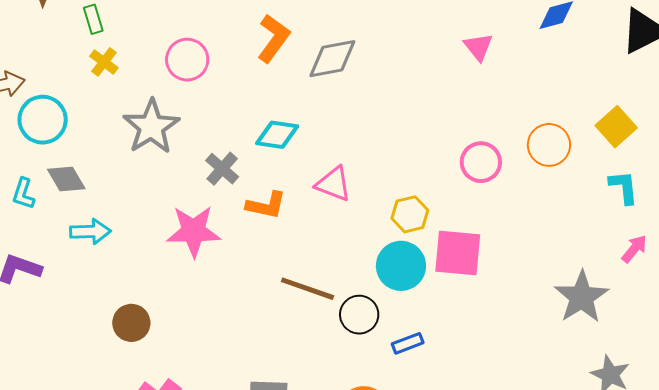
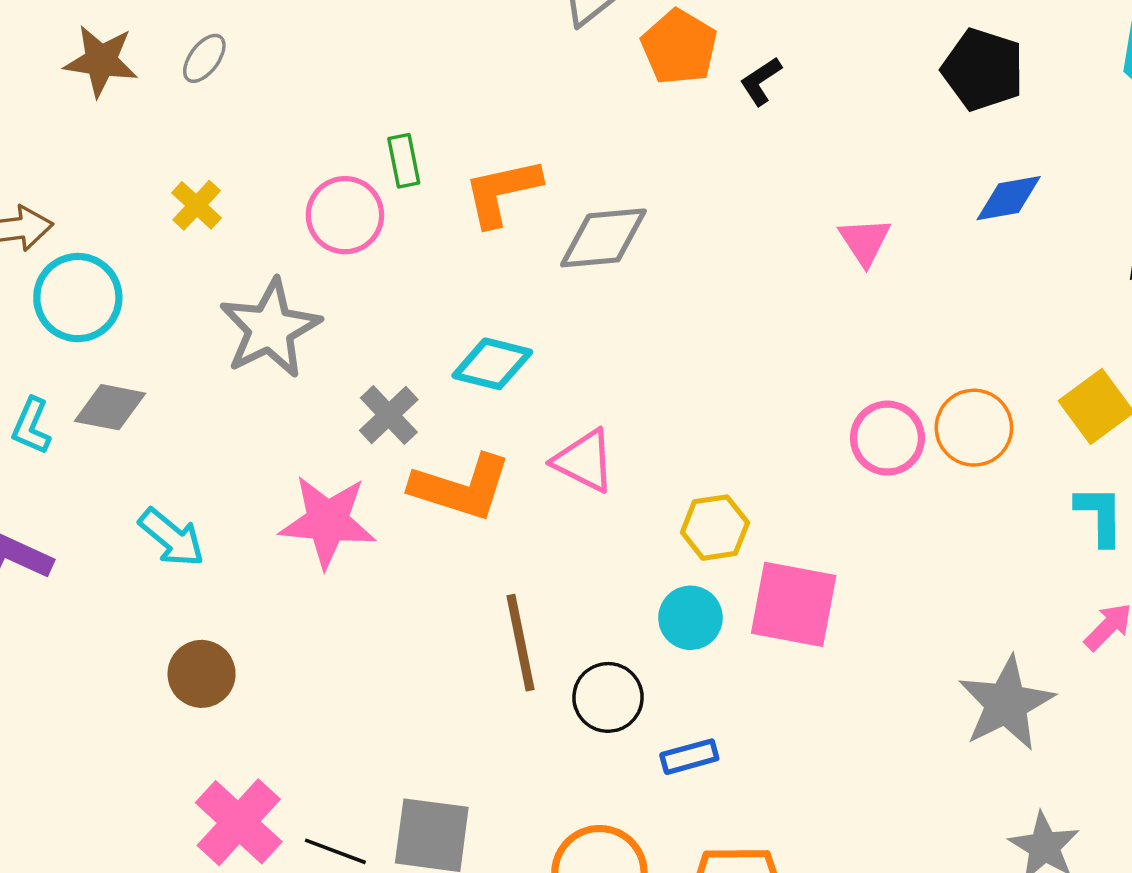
green rectangle: (93, 19) -> (404, 161), moved
orange L-shape: (273, 38) -> (502, 192), turned -144
pink circle: (481, 162) -> (887, 438), moved
gray diamond: (66, 179) -> (110, 407), turned -54
orange L-shape: (266, 205) -> (461, 487), size x1.4
cyan arrow: (90, 231) -> (172, 537), moved, turned 36
cyan circle: (401, 266) -> (690, 618), size x0.7
brown line: (308, 289) -> (521, 643), turned 54

